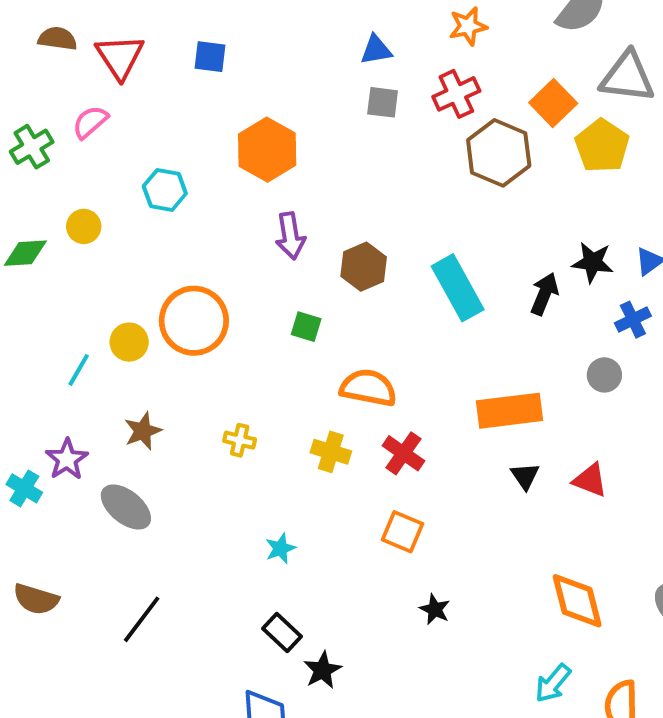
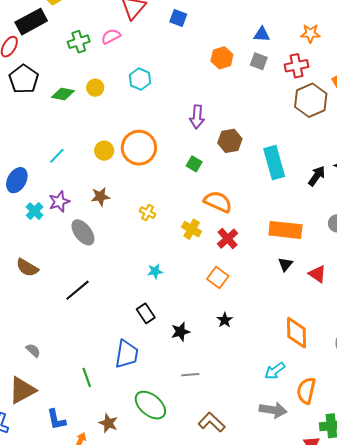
orange hexagon: (267, 150) -> (222, 58), moved, size x0.7
cyan line: (79, 370) -> (57, 156), moved
black star: (322, 670) -> (180, 332), moved

